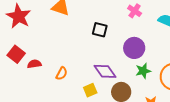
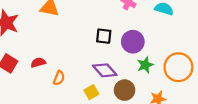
black square: (100, 30) -> (104, 36), moved
red semicircle: (34, 64) -> (38, 63), moved

